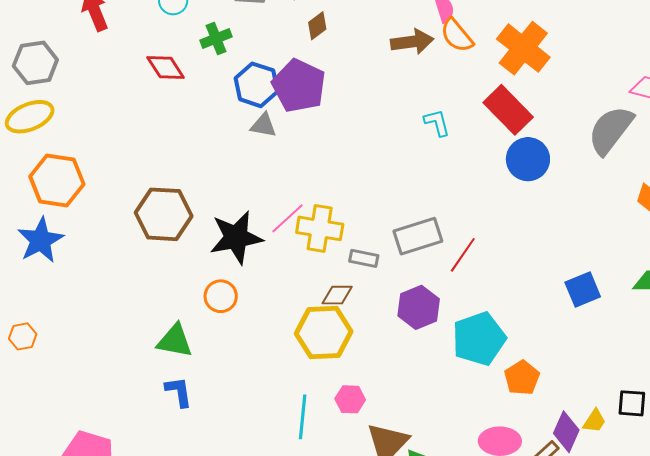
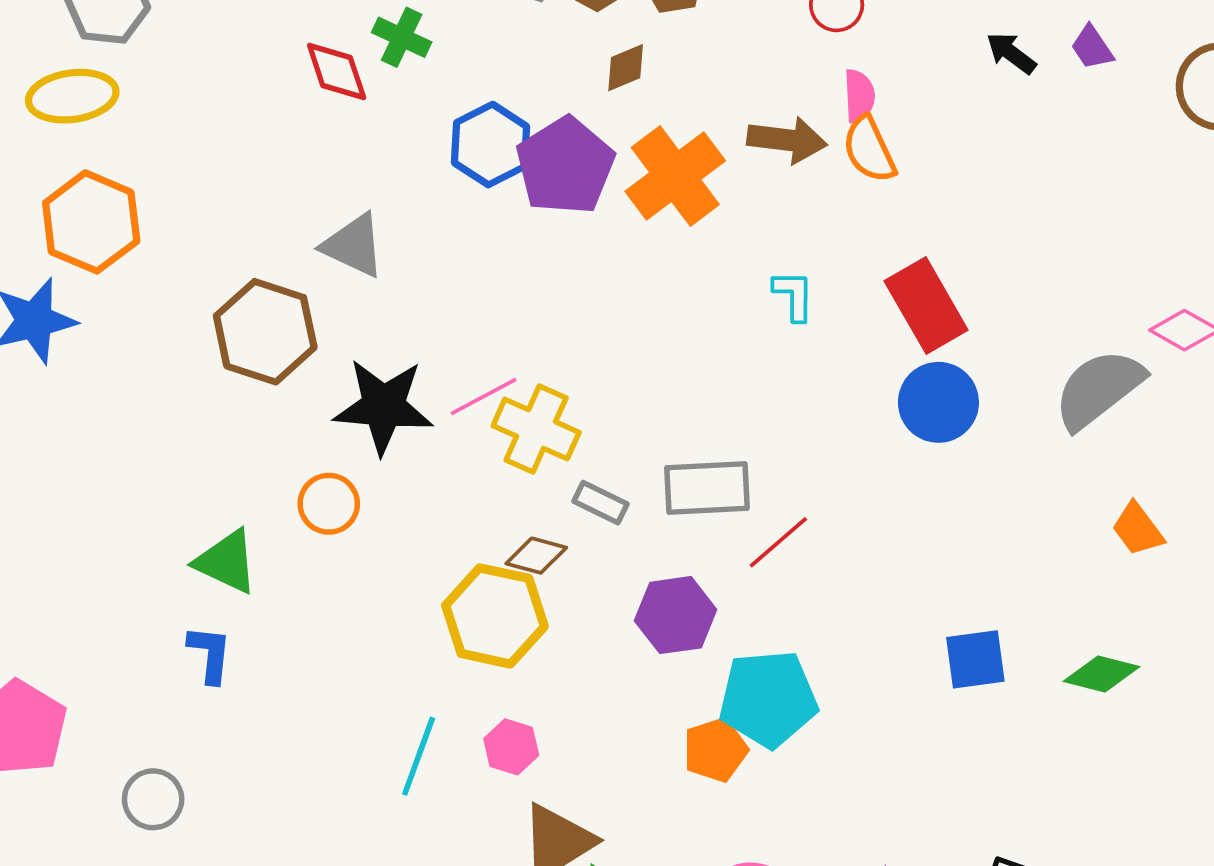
green cross: (216, 38) -> (402, 37), moved, turned 32
orange cross: (523, 48) -> (675, 176), moved
gray triangle: (264, 125) -> (353, 245), moved, size x1.4
orange pentagon: (522, 378) -> (715, 750), moved

